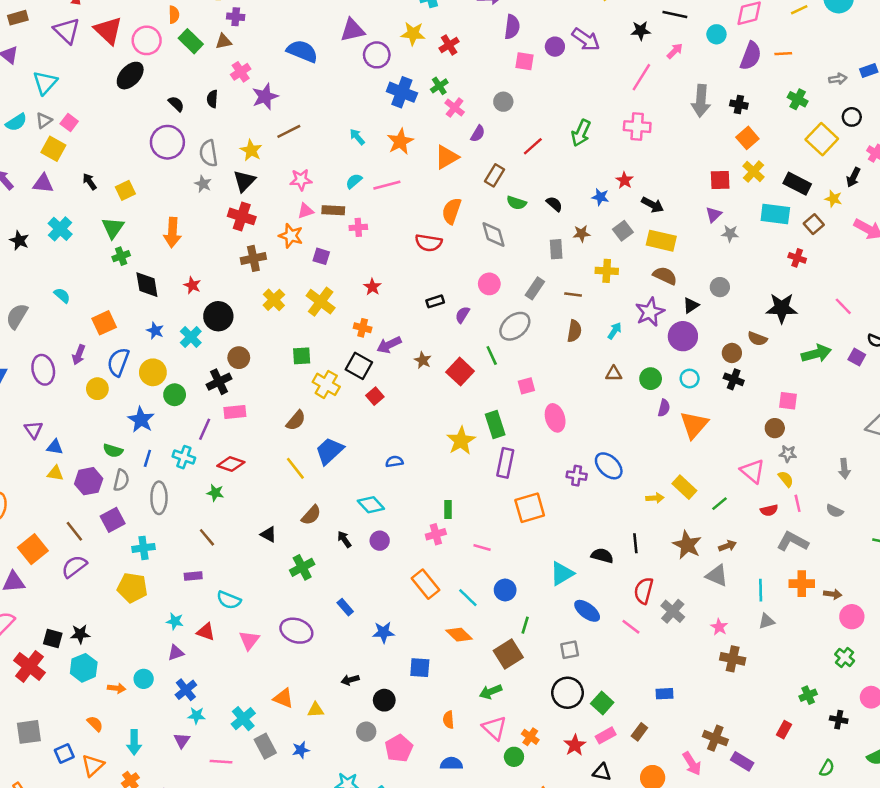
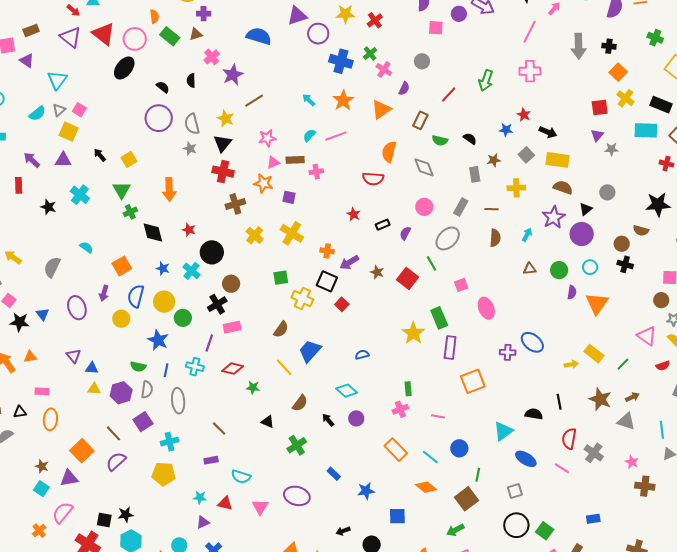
red star: (372, 287) -> (354, 214), moved
green star: (215, 493) -> (253, 388), moved

